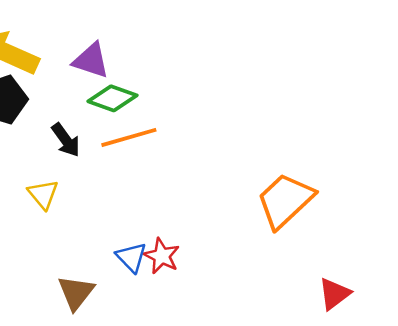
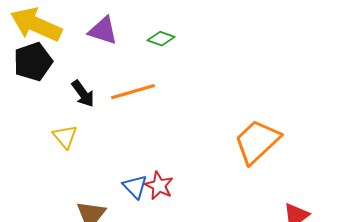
green diamond: (112, 98) -> (161, 39), moved, size x0.7

